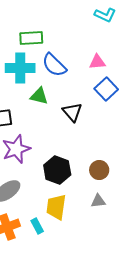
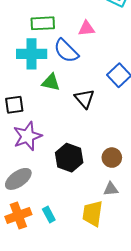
pink triangle: (97, 62) -> (86, 28), moved
yellow trapezoid: (56, 207) -> (93, 213), moved

